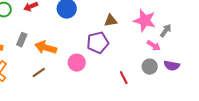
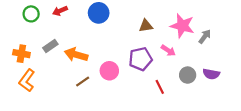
gray rectangle: (22, 40) -> (50, 46), turned 32
purple pentagon: (98, 43) -> (140, 59), moved
pink arrow: (154, 46) -> (168, 50), moved
brown line: (39, 73) -> (83, 81), moved

